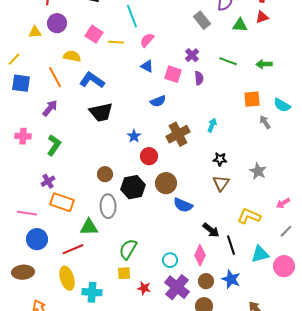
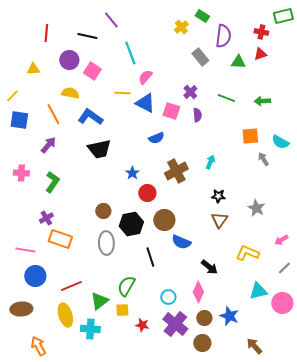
purple circle: (57, 23) -> (69, 60), moved
yellow line: (116, 42) -> (122, 93), moved
blue triangle: (147, 66) -> (145, 103), size x1.5
green triangle: (89, 227) -> (99, 301), moved, turned -36
black line: (231, 245) -> (150, 257), moved

